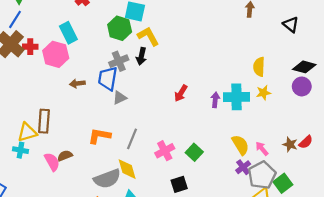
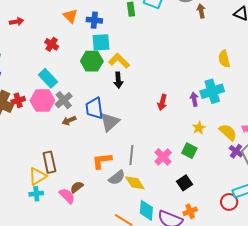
gray cross: (119, 61) -> (64, 100), moved
yellow star: (263, 93) -> (199, 128), moved
gray triangle: (120, 98) -> (110, 122), size x1.5
gray semicircle: (107, 179) -> (117, 178), moved, size x0.7

